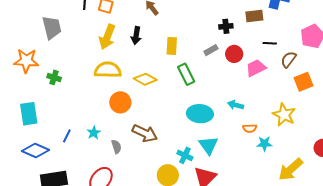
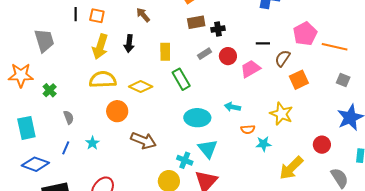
brown rectangle: (254, 16) -> (196, 22), moved
green cross: (54, 77) -> (50, 90), turned 32
gray semicircle: (116, 147) -> (69, 117), moved

